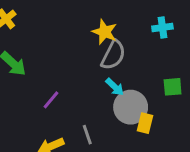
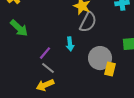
cyan arrow: (115, 87) -> (70, 44), moved, turned 40
gray line: (87, 135) -> (48, 68), moved, turned -32

